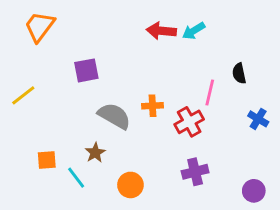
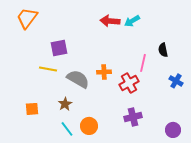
yellow line: (23, 95) -> (48, 69), moved, turned 48
cyan line: (76, 178) -> (67, 129), moved

